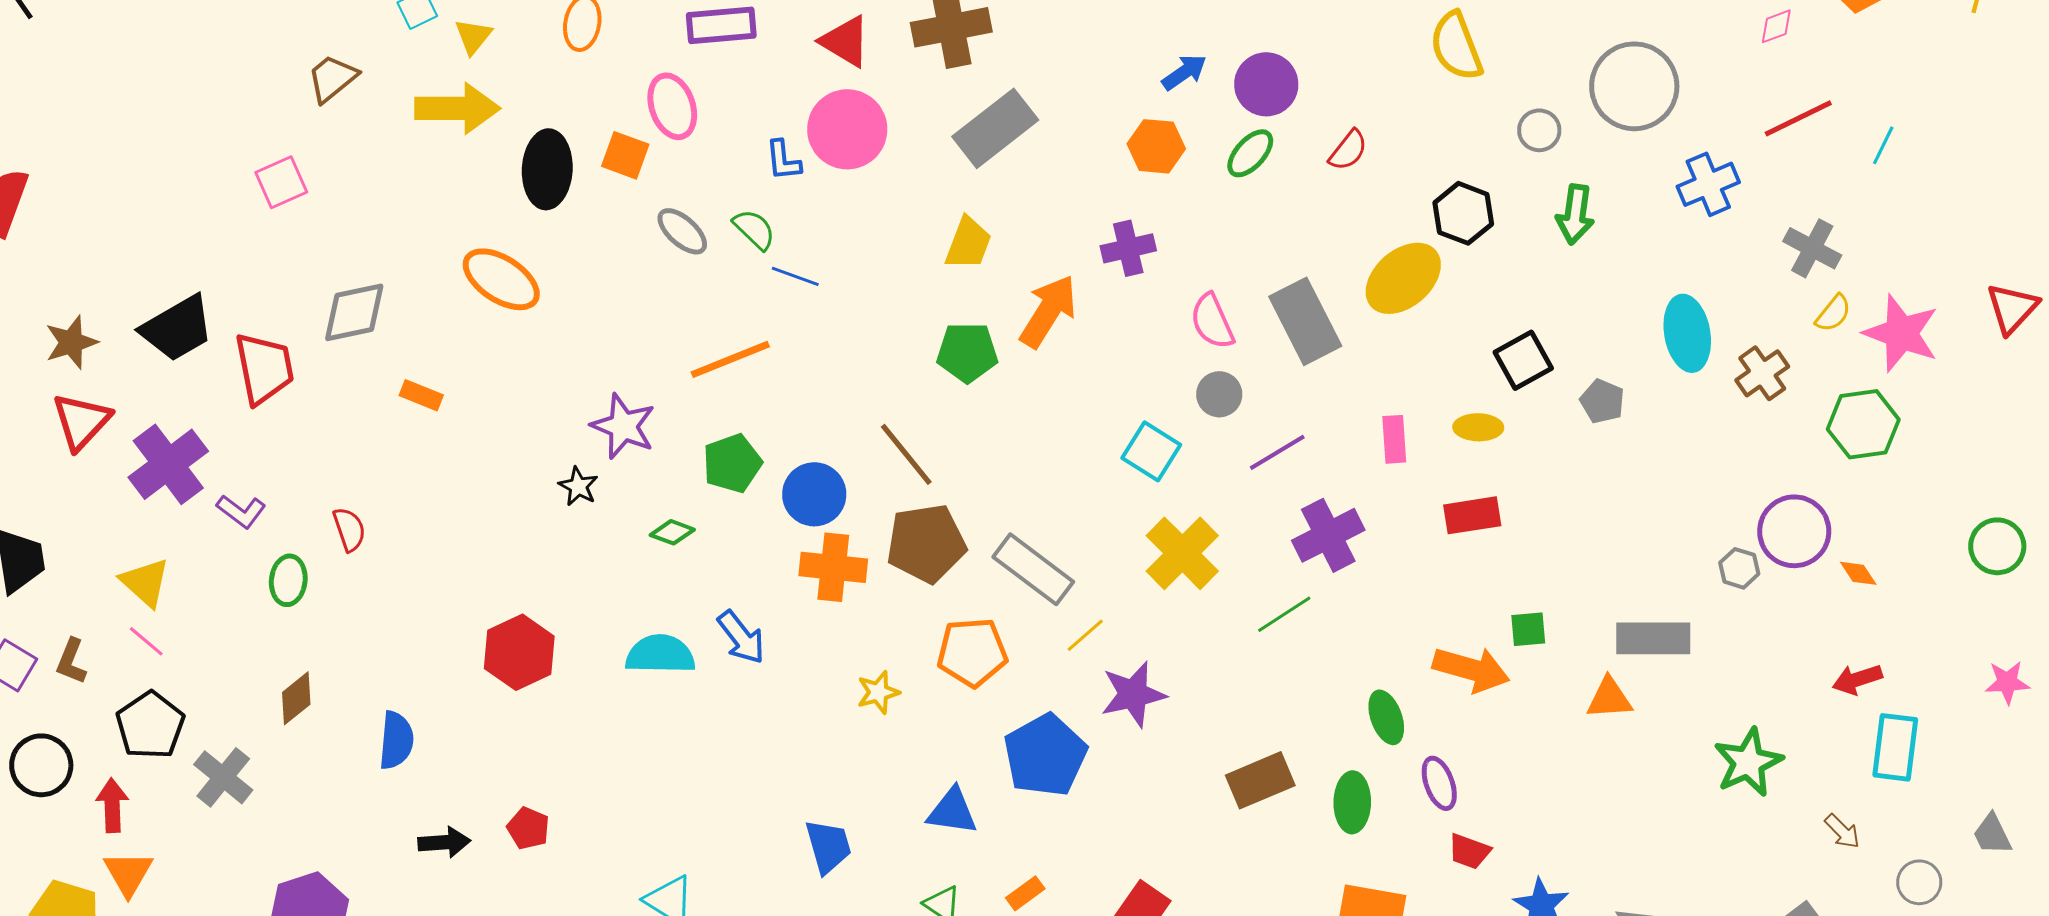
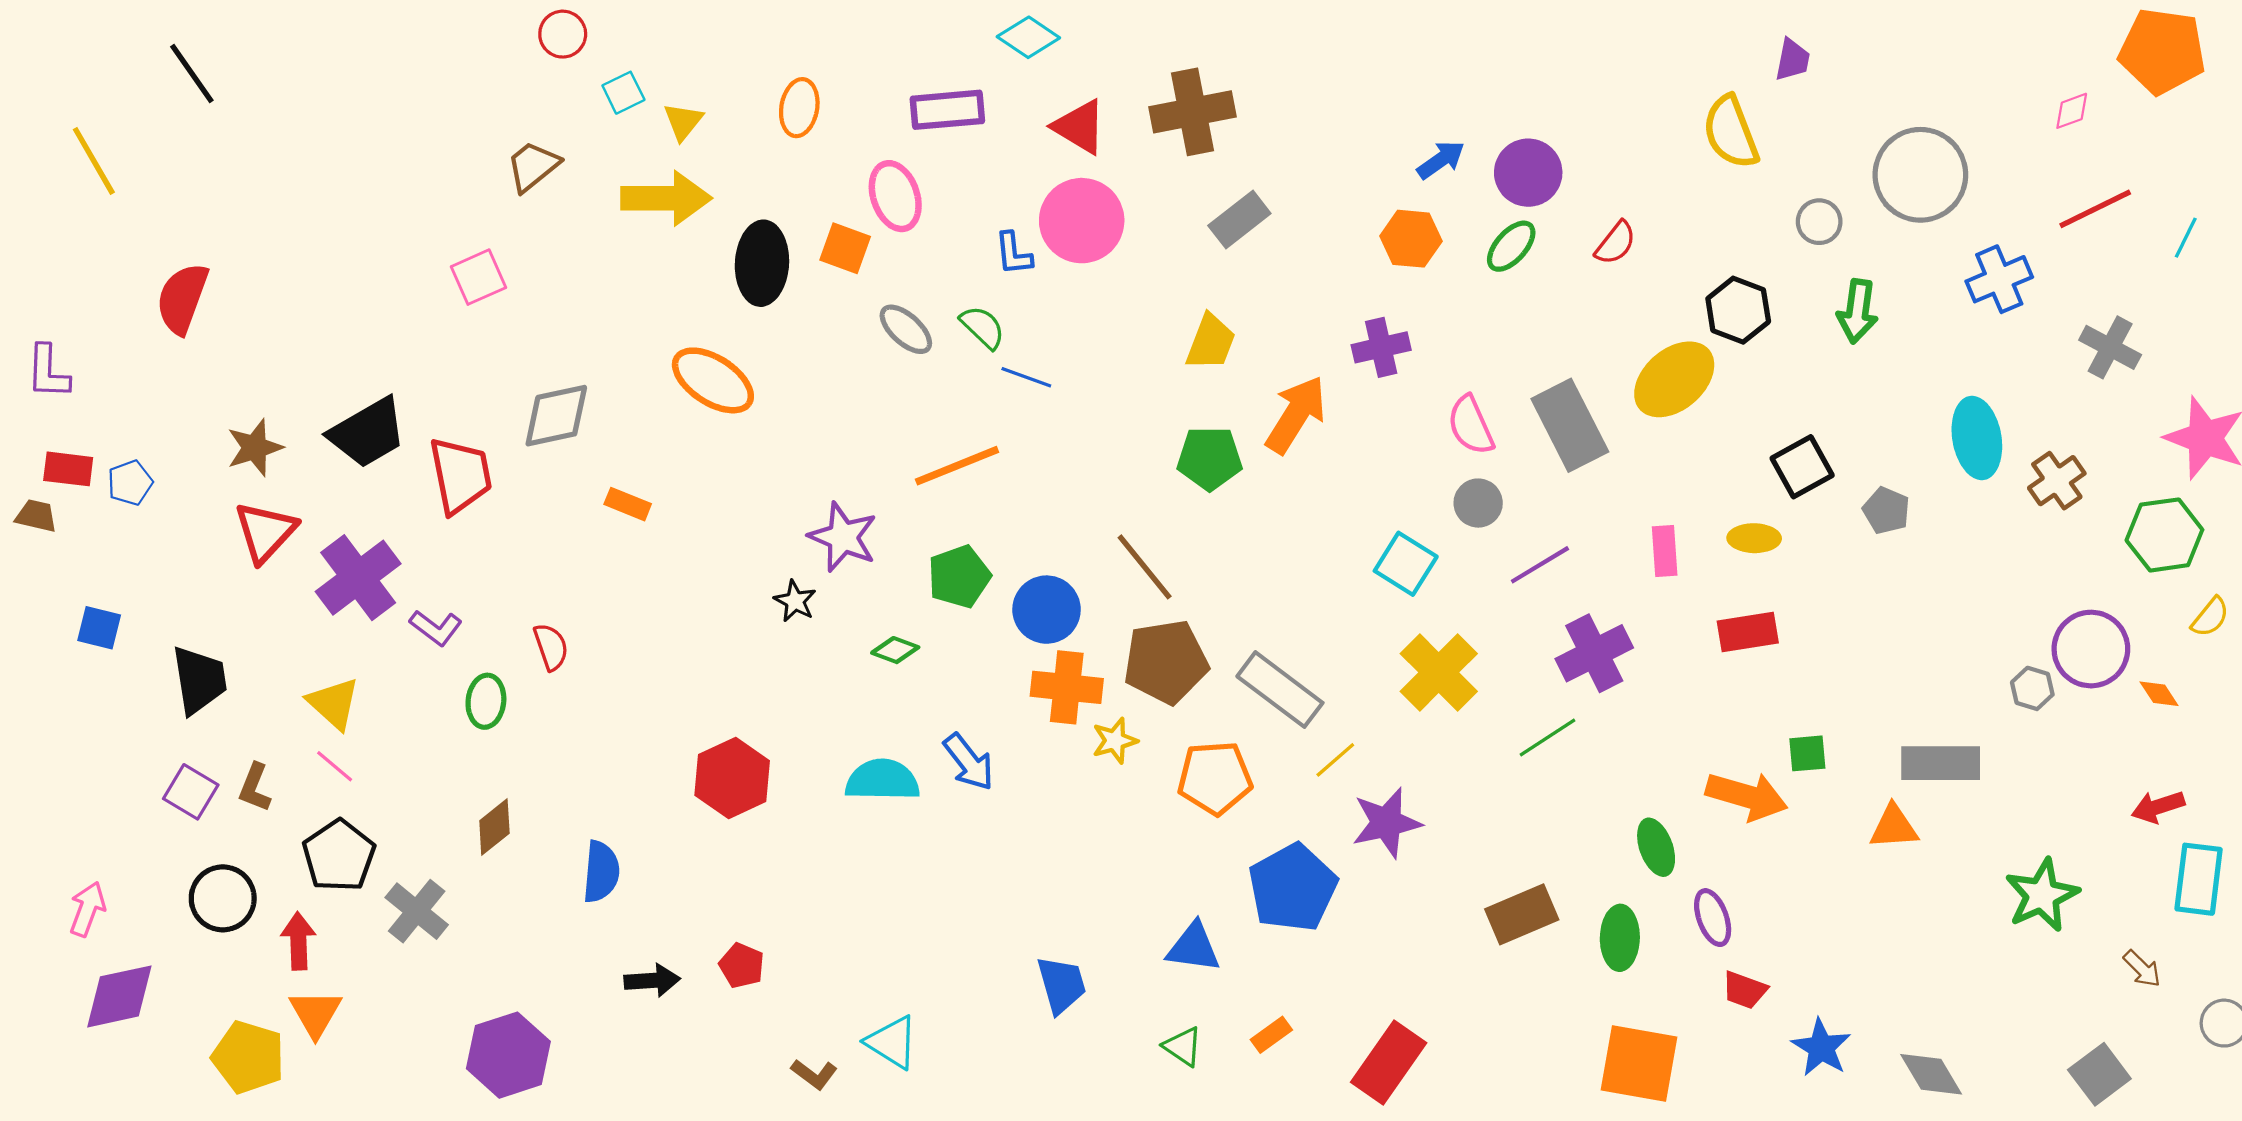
gray rectangle: (995, 128) -> (1239, 220), size x0.7
yellow semicircle: (1833, 313) -> (2210, 617), moved
yellow star: (878, 692) -> (1115, 741), moved

